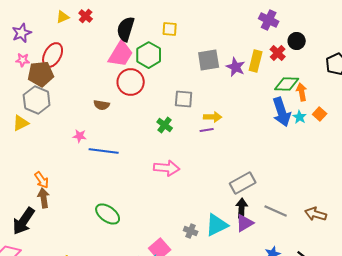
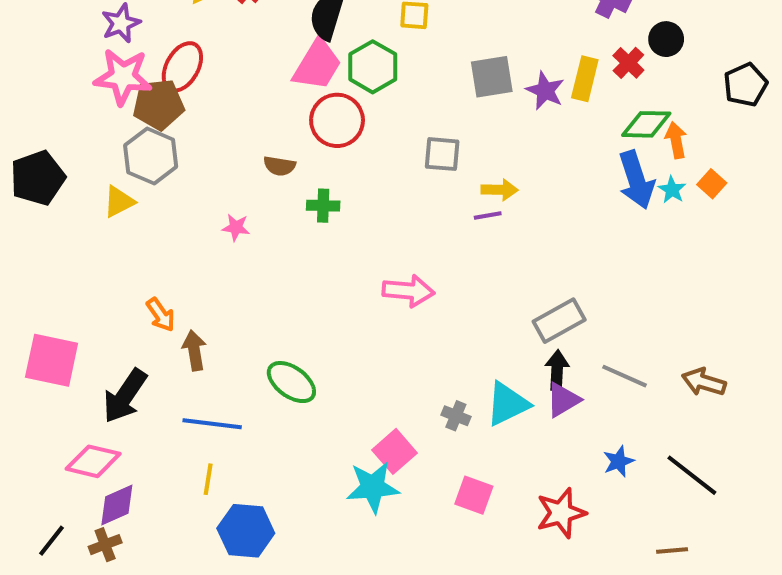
pink star: (23, 60) -> (123, 77), size x2.0
green cross: (165, 125) -> (323, 206), moved, turned -35
blue line: (104, 151) -> (212, 424), moved
brown arrow: (44, 198) -> (194, 350), moved

